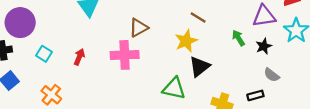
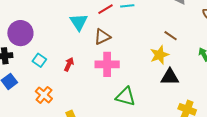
brown triangle: (139, 28) -> (102, 37), moved
black triangle: (200, 67) -> (170, 77), turned 36
green triangle: (174, 88) -> (126, 97), moved

